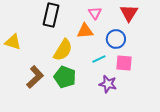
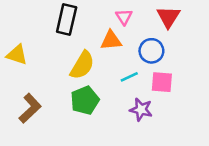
brown L-shape: (35, 77) -> (30, 108), moved
green pentagon: (65, 77) -> (85, 100), turned 30

